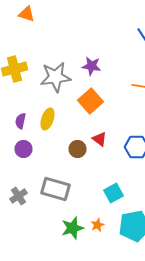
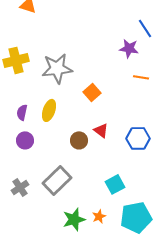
purple star: (92, 66) -> (129, 48), moved
orange square: (90, 101) -> (92, 92), size x0.7
gray rectangle: (56, 189) -> (57, 180), turned -60

